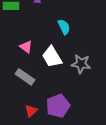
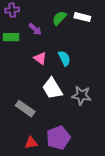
pink triangle: (26, 47) -> (40, 58), moved
red triangle: (31, 111) -> (31, 143), turned 32

